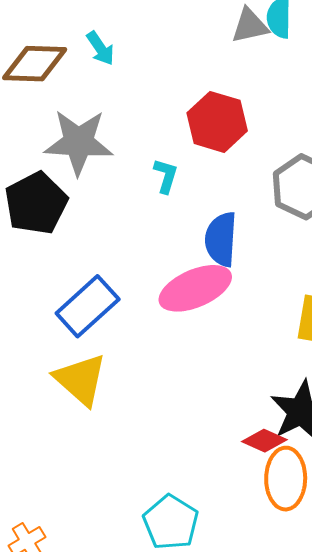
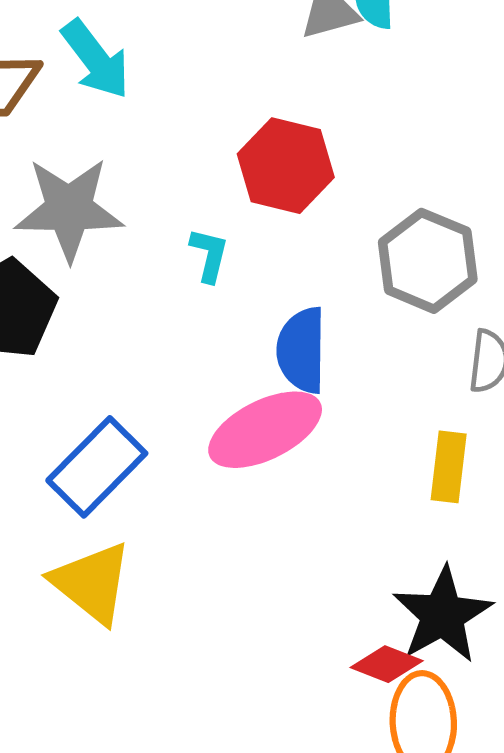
cyan arrow: (100, 48) -> (96, 59), size x1.5

